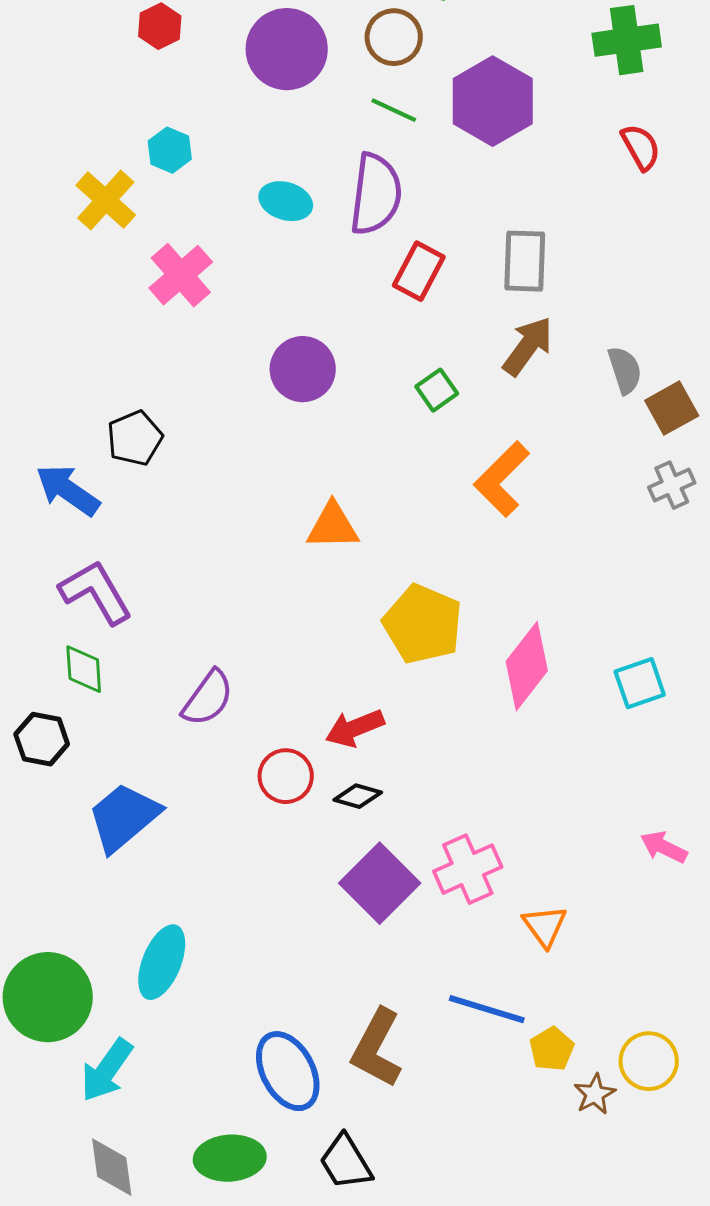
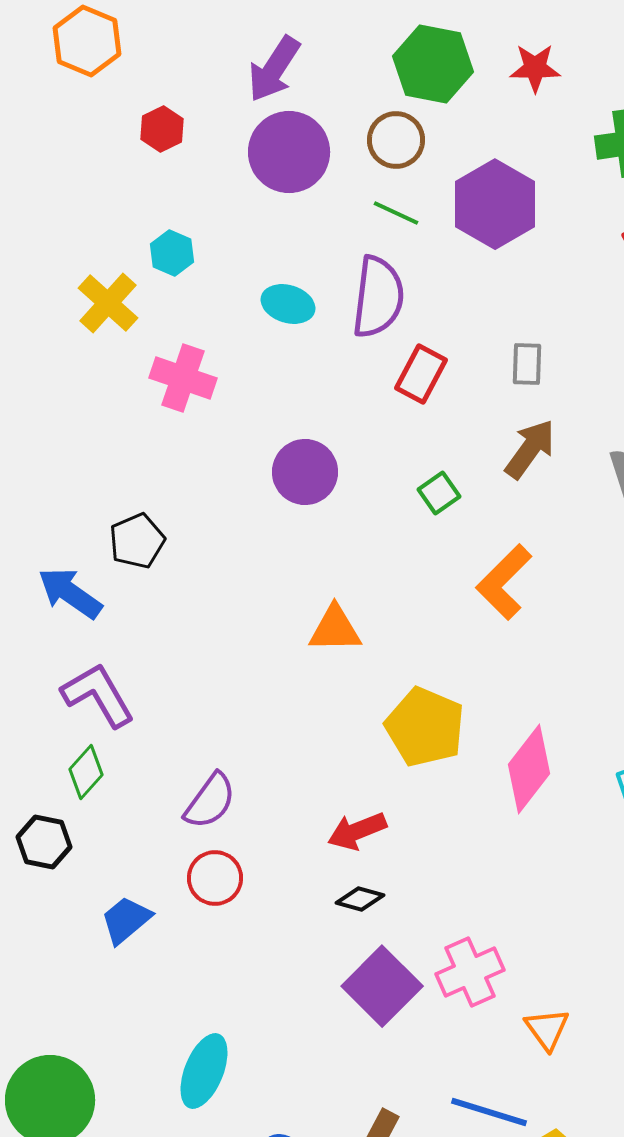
gray rectangle: (525, 261) -> (527, 364), size x0.7
pink cross: (181, 275) -> (183, 378), turned -30
green diamond: (84, 669) -> (86, 772), turned 46
red circle: (286, 776) -> (215, 878), moved
blue trapezoid: (124, 817) -> (126, 920), size x0.7
cyan ellipse: (162, 962) -> (204, 1071), moved

